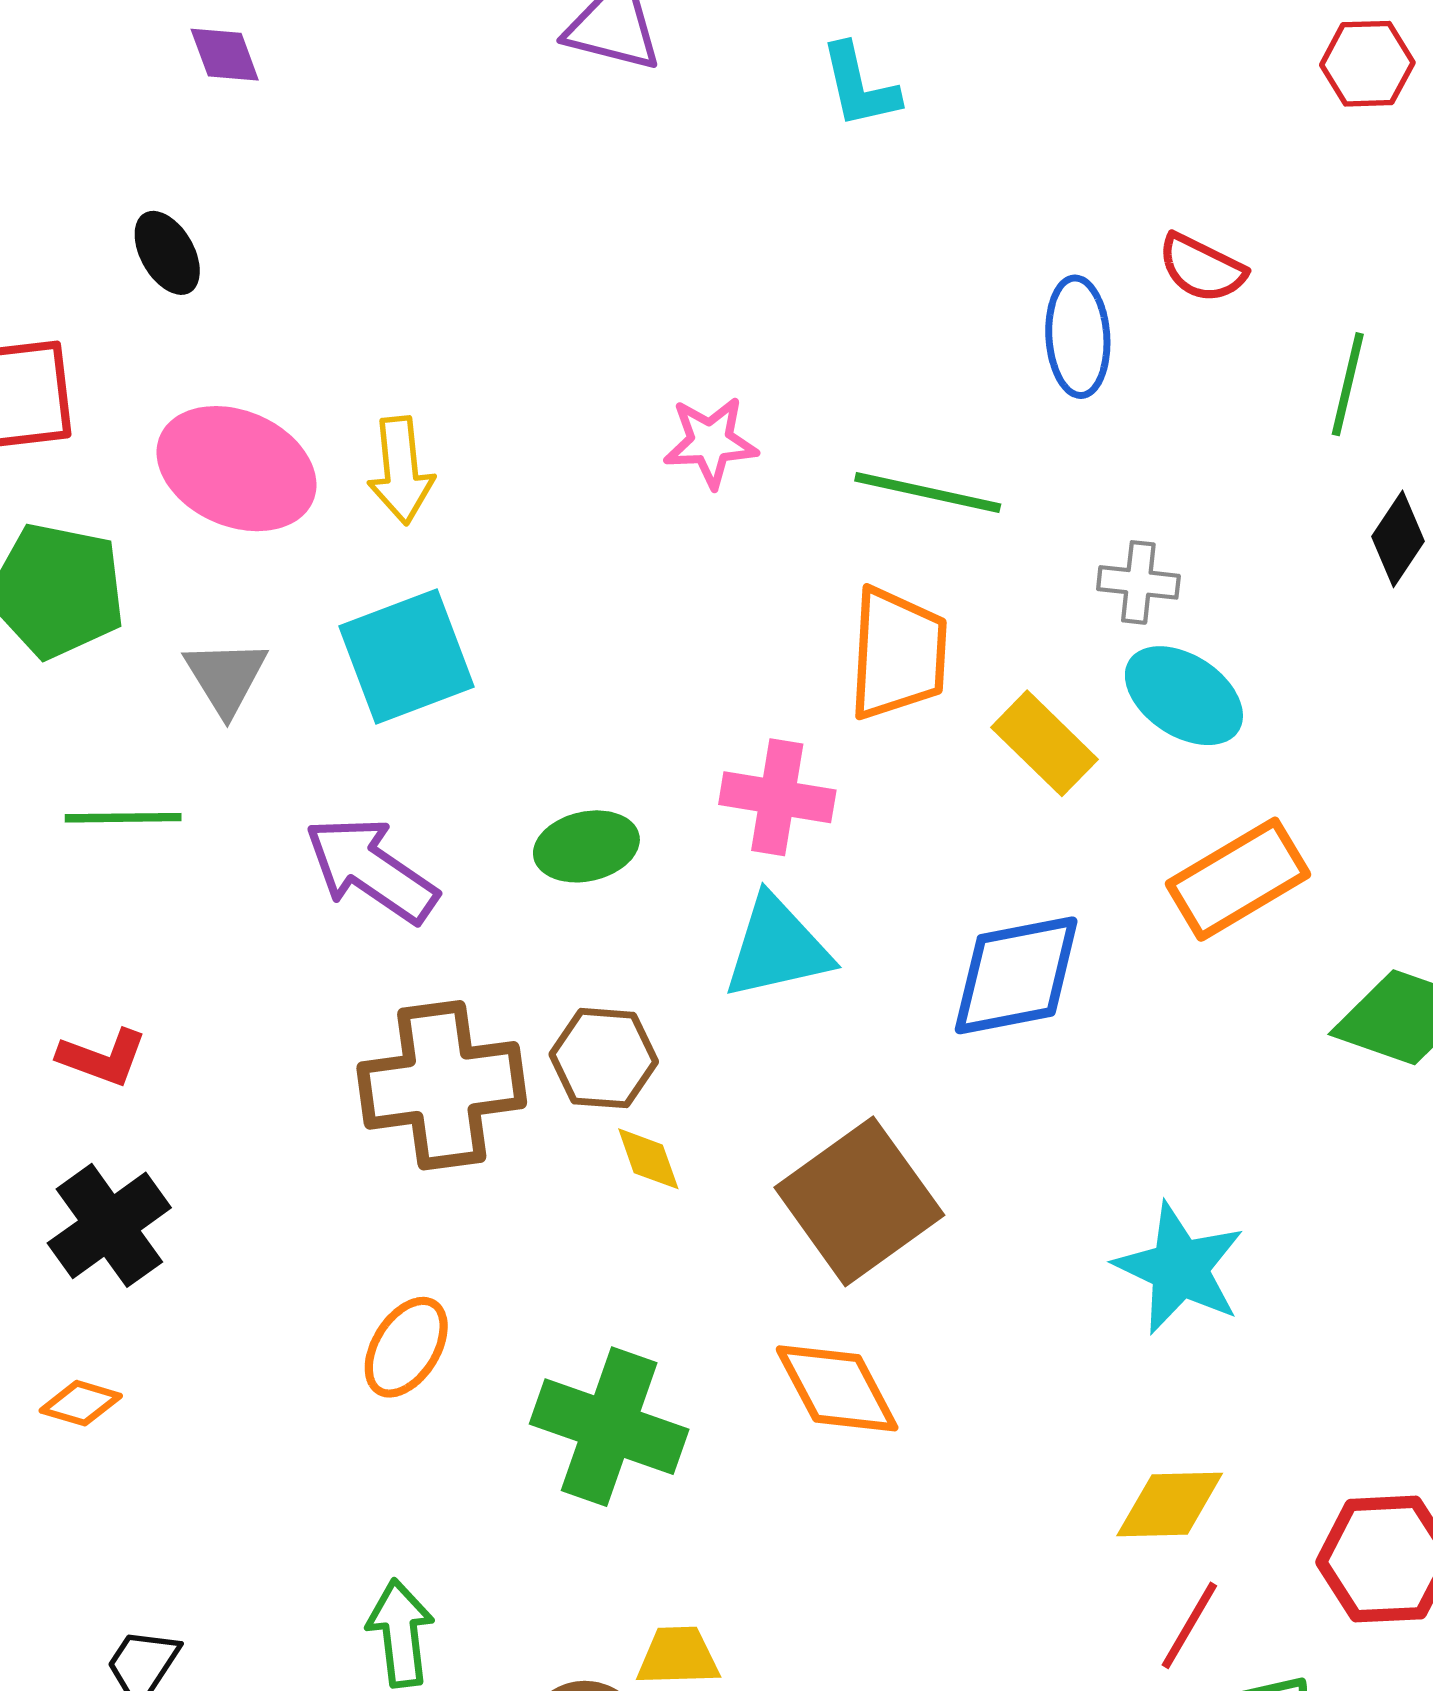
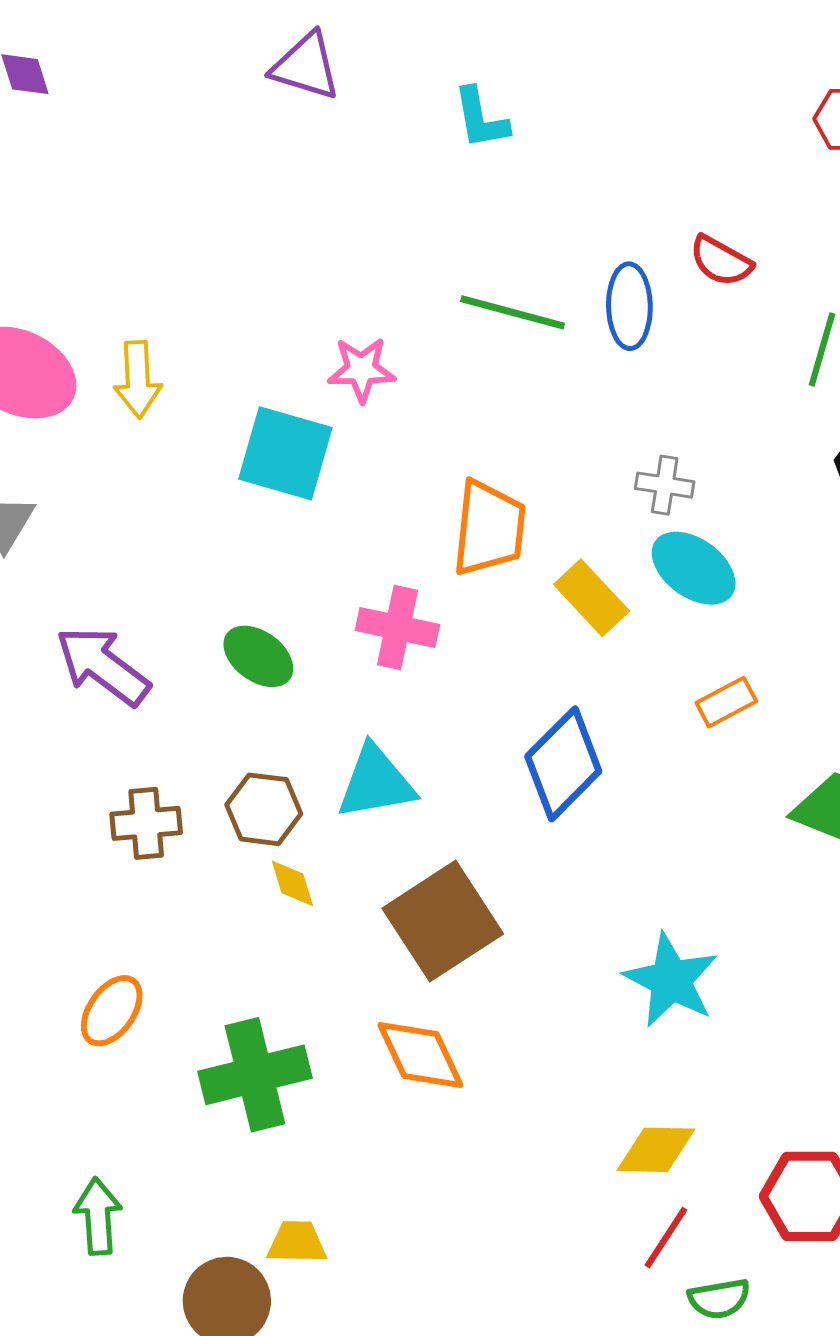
green line: (928, 493) -> (513, 312), moved
cyan square: (406, 657) -> (285, 453), moved, turned 34
green ellipse: (586, 846) -> (258, 656), turned 46
orange rectangle: (1238, 879) -> (726, 702), size x0.6
cyan triangle: (777, 948) -> (376, 782), moved
blue diamond: (1016, 975) -> (563, 764), turned -37
brown cross: (442, 1085) -> (146, 823), size x0.6
green cross: (609, 1427) -> (255, 1075), turned -36

